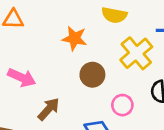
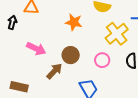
brown circle: (92, 75) -> (71, 55), moved
pink circle: (122, 105) -> (102, 60), moved

